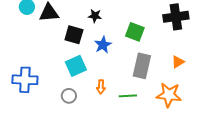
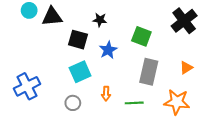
black cross: (176, 17) -> (184, 21), turned -30
blue cross: (25, 80) -> (27, 86), turned -30

